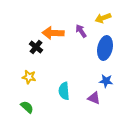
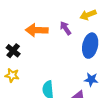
black cross: (36, 47) -> (13, 51), moved

